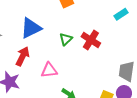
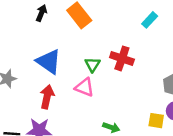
blue triangle: (31, 28) -> (49, 62), turned -45
pink triangle: (49, 70) -> (84, 87), moved, turned 42

